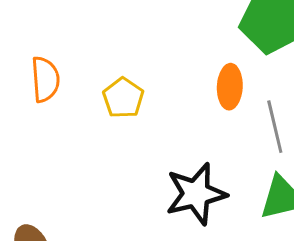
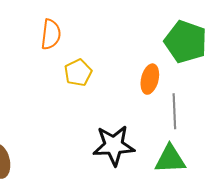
orange semicircle: (45, 79) -> (51, 34), moved

